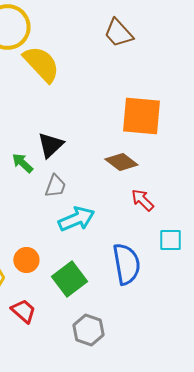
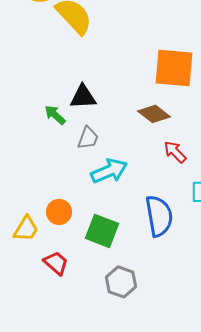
black triangle: (50, 145) -> (83, 97), turned 40
green square: (69, 279) -> (102, 231), turned -32

